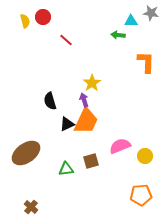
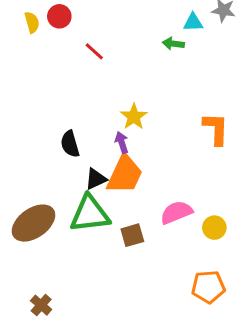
orange L-shape: (146, 62) -> (216, 129), moved
green triangle: (66, 169) -> (90, 214), moved, size x1.8

